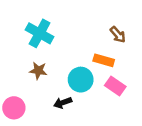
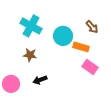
cyan circle: (81, 80) -> (63, 36), moved
black arrow: (63, 103) -> (40, 80), moved

